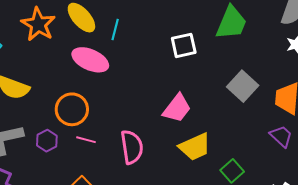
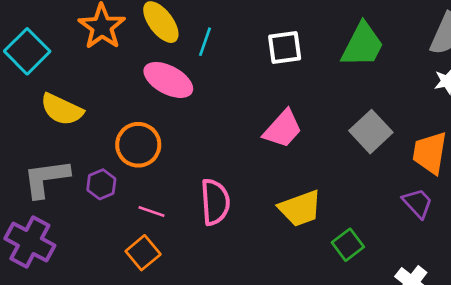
white square: (184, 45) -> (285, 48), moved
pink trapezoid: (177, 108) -> (283, 129), moved
pink line: (86, 140) -> (152, 211), moved

